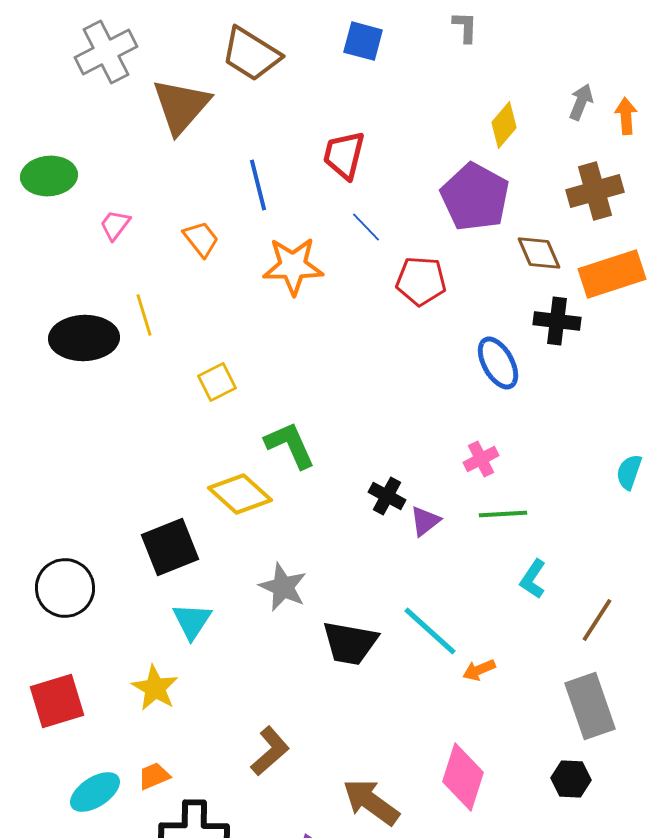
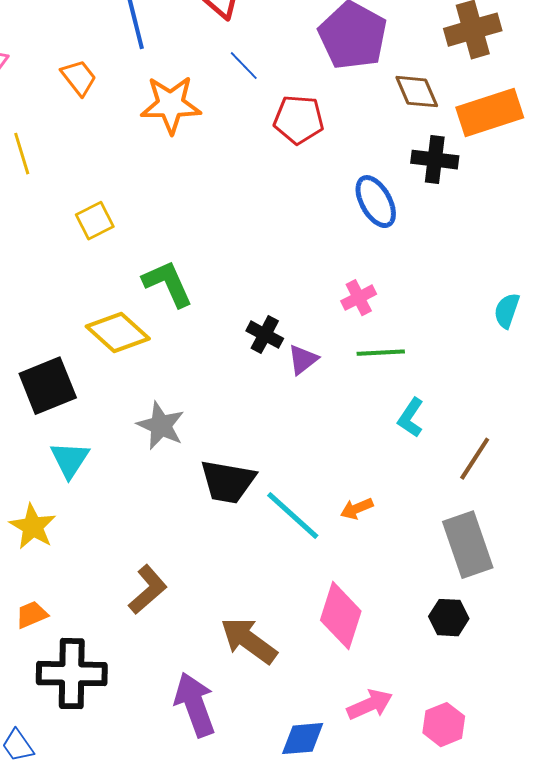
cyan line: (430, 631) -> (293, 516), moved

